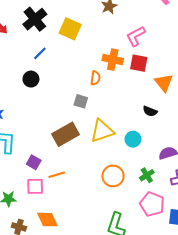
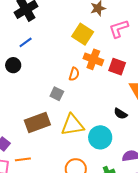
yellow square: (70, 29) -> (83, 34), moved
pink L-shape: (136, 36) -> (119, 29), moved
cyan circle: (133, 139) -> (100, 137), size x1.5

